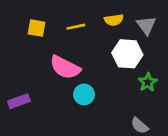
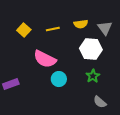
yellow square: (37, 28) -> (24, 30), turned 32
green star: (148, 82) -> (93, 76), moved

